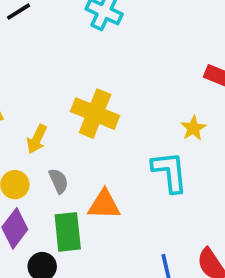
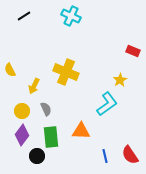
cyan L-shape: (170, 172) -> (107, 104), turned 60
orange triangle: (104, 205) -> (81, 131), moved

